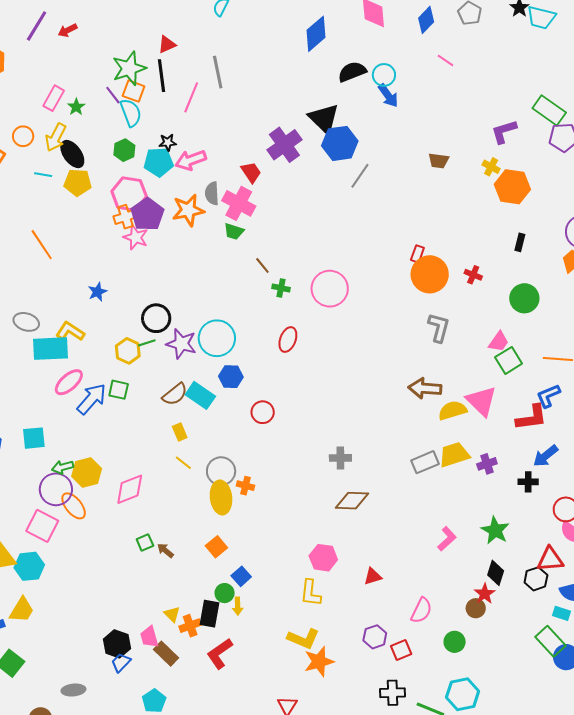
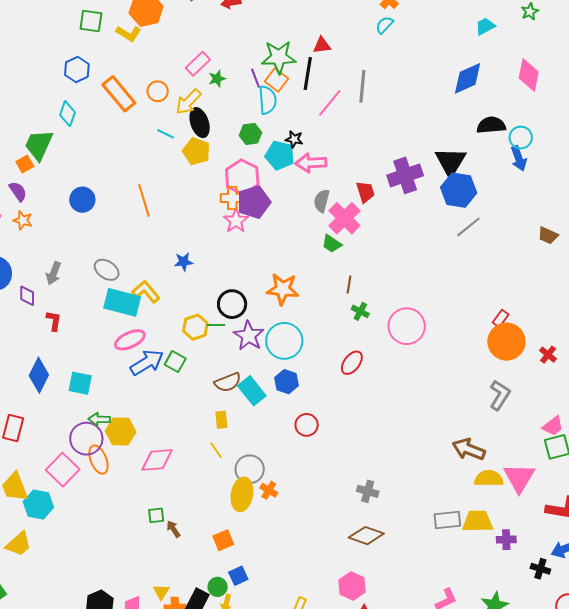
orange star: (188, 210) -> (283, 289), moved
brown line: (262, 266) -> (349, 285), turned 30
pink hexagon: (323, 558) -> (352, 586), moved

